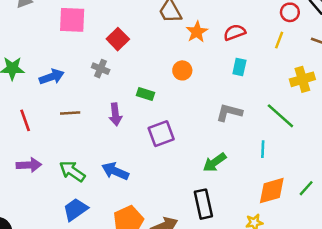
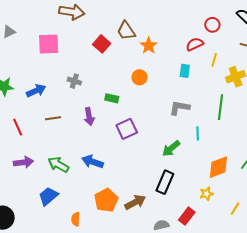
red circle: (290, 12) -> (212, 25), moved
red semicircle: (235, 32) -> (195, 44), moved
red square: (118, 39) -> (102, 44), moved
yellow line: (279, 40) -> (214, 60), moved
green line: (280, 116) -> (221, 107), turned 60
cyan line: (263, 149) -> (198, 133), moved
black rectangle: (203, 204) -> (165, 182), turned 40
blue trapezoid: (75, 209) -> (48, 196), moved

